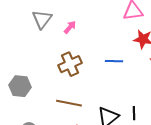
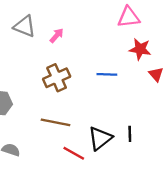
gray triangle: (42, 19) -> (25, 26), turned -45

